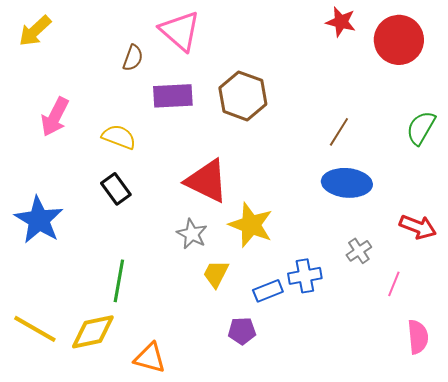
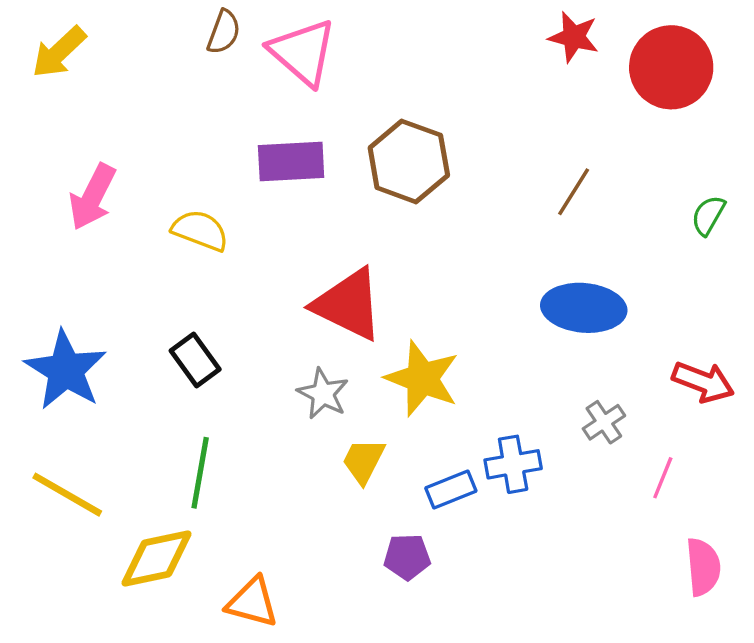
brown semicircle: (133, 58) -> (224, 32), moved
green semicircle: (421, 128) -> (708, 215), size x0.7
brown line: (339, 132) -> (574, 192), moved
black rectangle: (116, 189) -> (195, 360), moved
yellow line: (35, 329) -> (67, 495), moved

